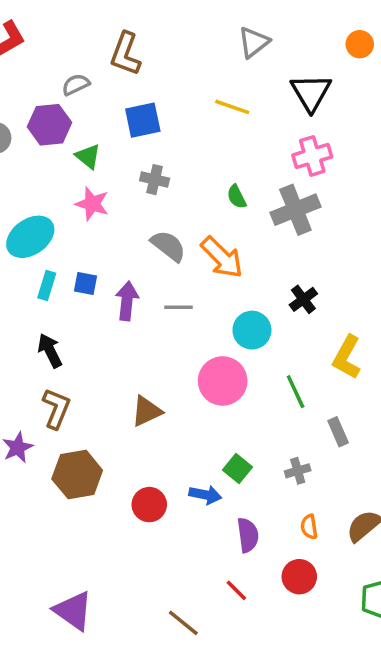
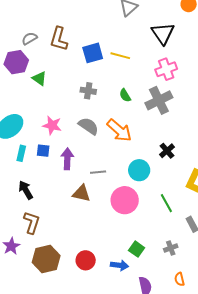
brown L-shape: (125, 54) -> (59, 39), moved
yellow line: (232, 107) -> (120, 56), moved
blue square: (143, 120) -> (93, 53), moved
gray cross: (155, 180) -> (88, 91), moved
pink star: (92, 204) -> (52, 125), moved
gray line: (178, 307) -> (98, 172), moved
brown triangle: (146, 411) -> (81, 193), moved, turned 42
red circle: (149, 505) -> (86, 260), moved

